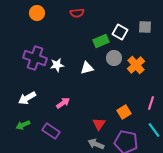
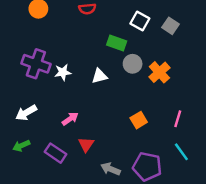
gray square: (145, 27) -> (170, 26), turned 32
white square: (120, 32) -> (140, 21), moved
green rectangle: (101, 41) -> (117, 43), turned 42
orange square: (124, 112) -> (139, 120), moved
red triangle: (99, 124) -> (86, 144), moved

